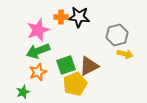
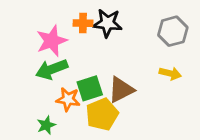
gray hexagon: (117, 35) -> (173, 31), moved
orange star: (38, 72) -> (68, 99), moved, turned 30
green star: (23, 92) -> (46, 125), moved

